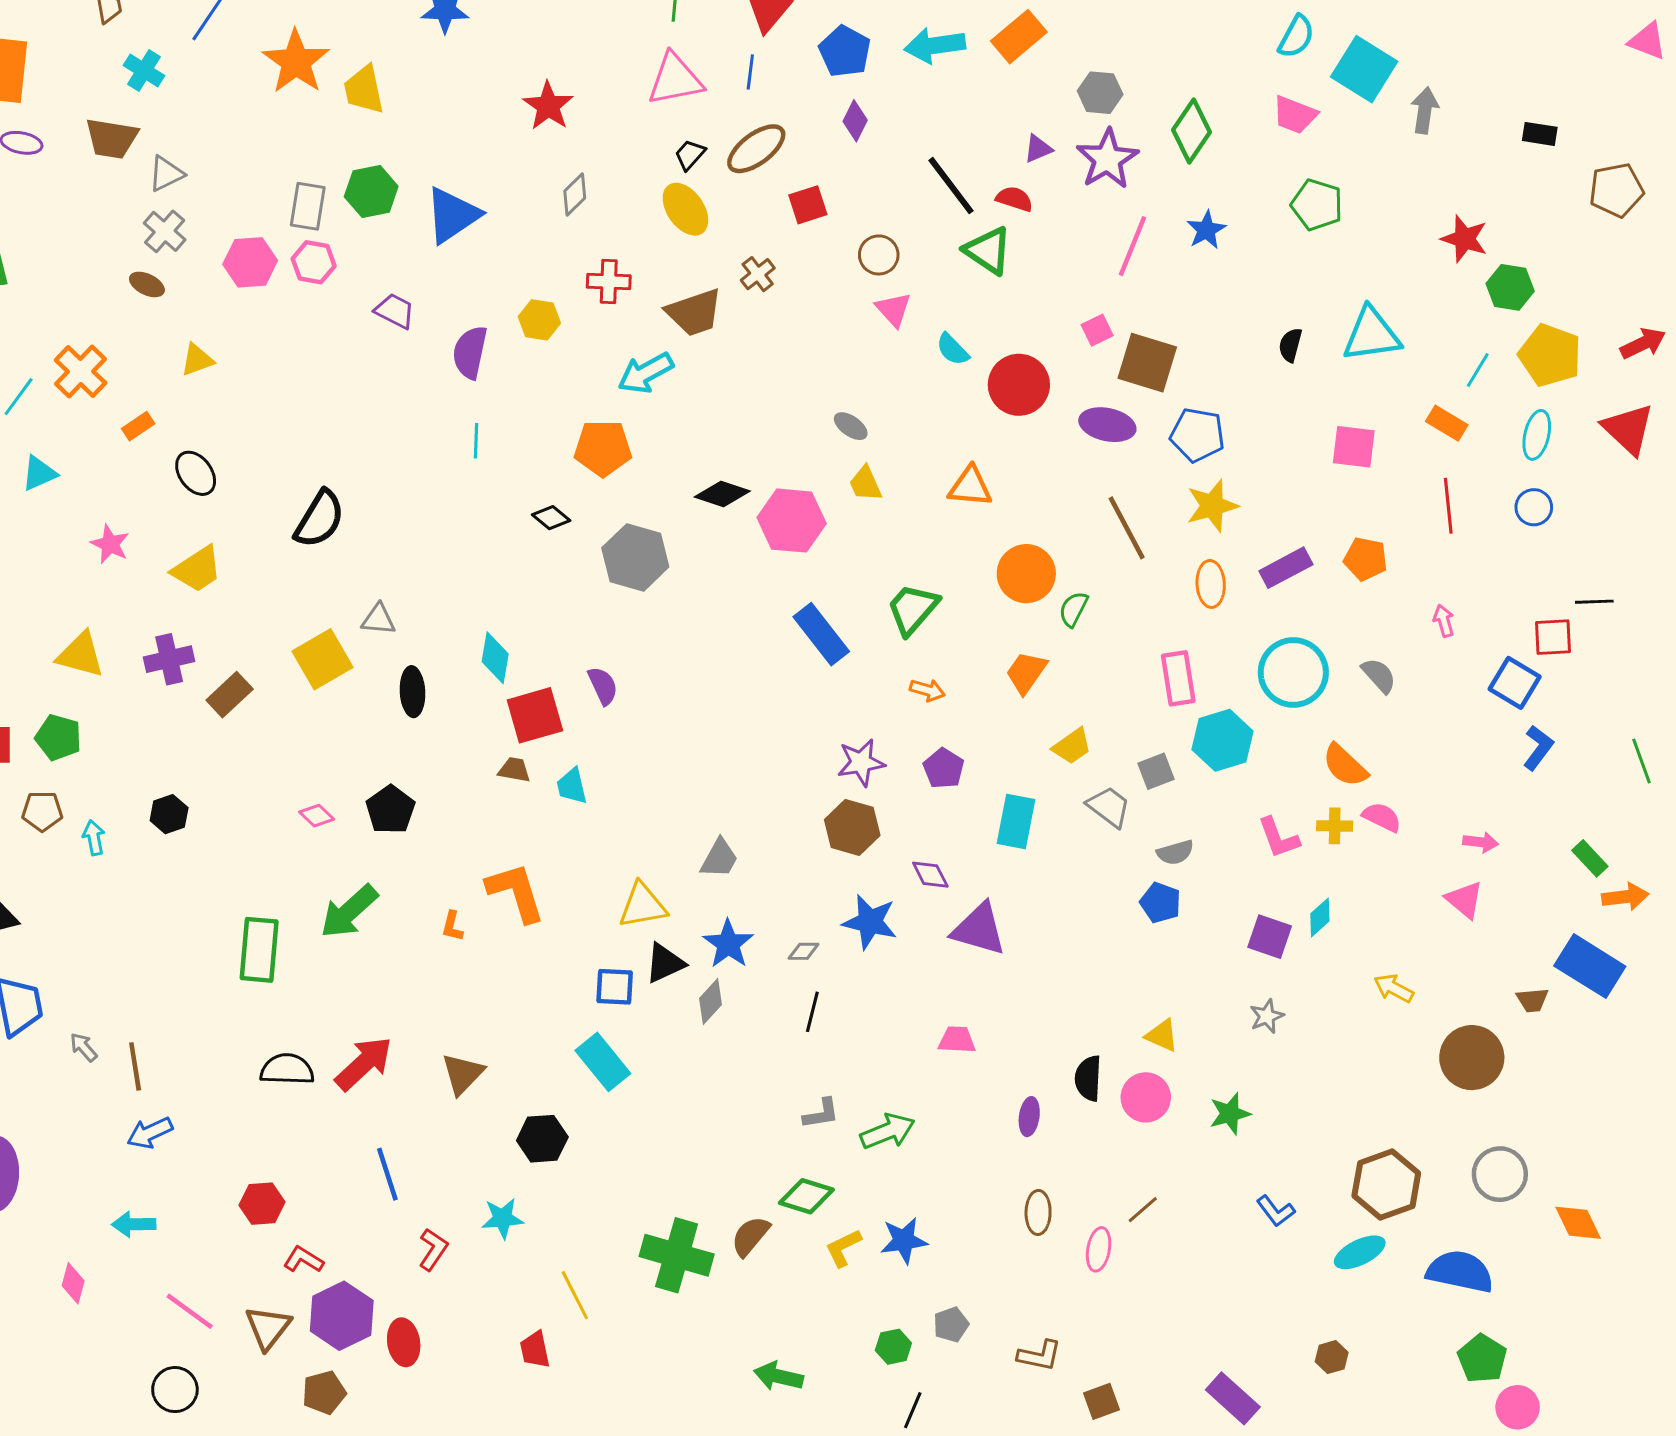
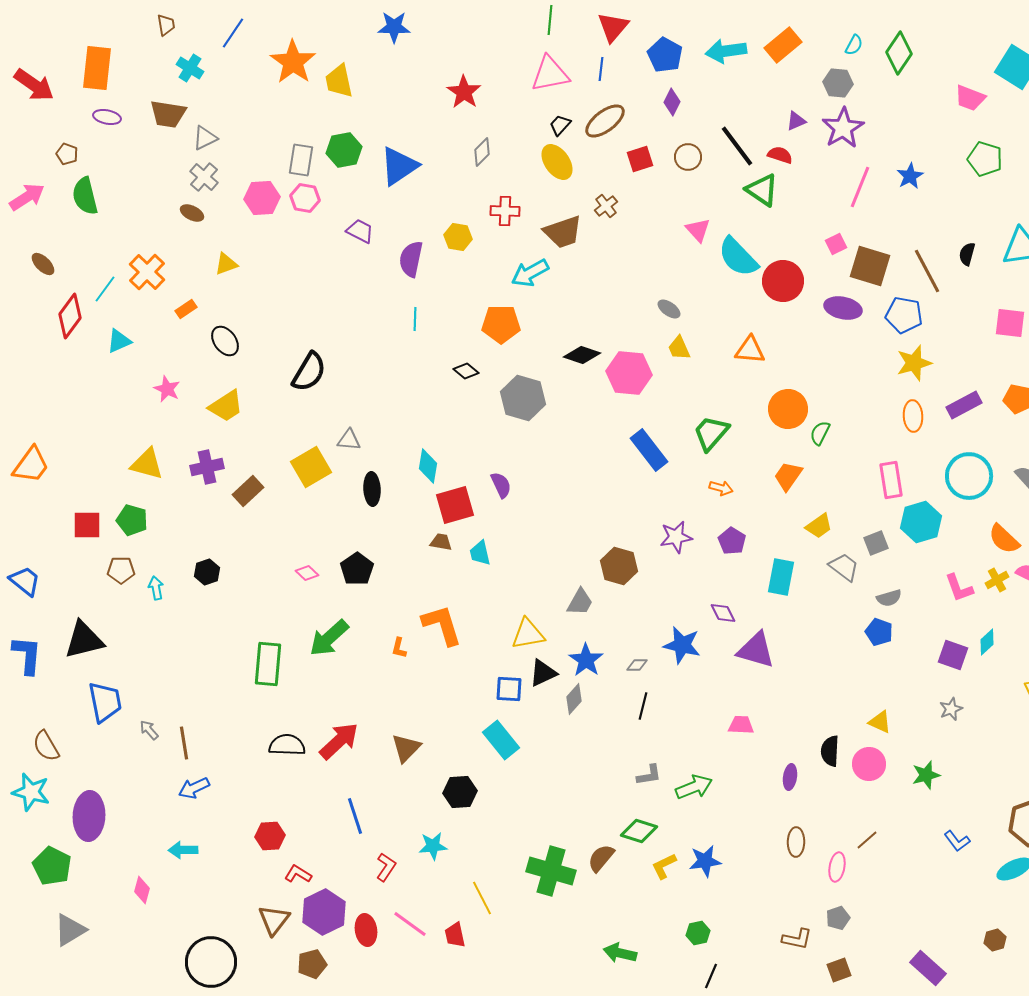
cyan semicircle: (1296, 37) -> (854, 45), moved, size x0.7
green diamond: (1192, 131) -> (899, 53), moved
brown circle: (879, 255) -> (688, 157), moved
cyan semicircle: (952, 349) -> (738, 257), size x1.8
brown line: (1127, 528) -> (927, 271), moved
yellow cross: (1335, 826) -> (997, 580), turned -30
brown hexagon: (852, 827) -> (619, 566), moved
pink line: (190, 1311) -> (410, 924), moved
gray pentagon: (951, 1325) -> (838, 918), moved
black circle: (175, 1390) -> (211, 962), size x1.6

